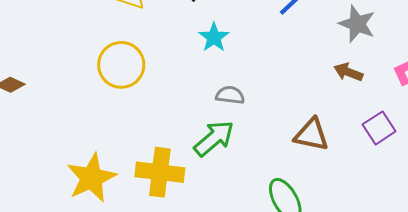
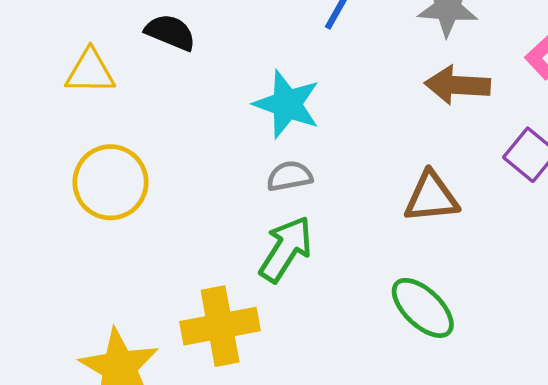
cyan star: (214, 37) -> (287, 104), moved, size x1.4
brown arrow: (348, 72) -> (457, 85), size x1.4

